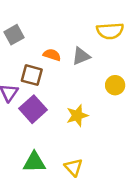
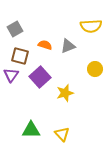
brown square: (32, 75) -> (20, 56), moved
purple square: (33, 109) -> (40, 77), moved

